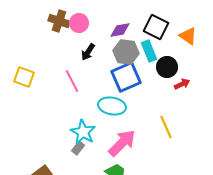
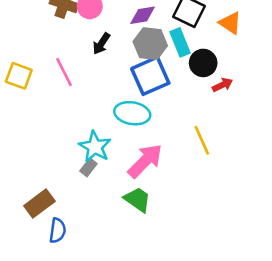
pink line: (72, 81) -> (64, 72), moved

